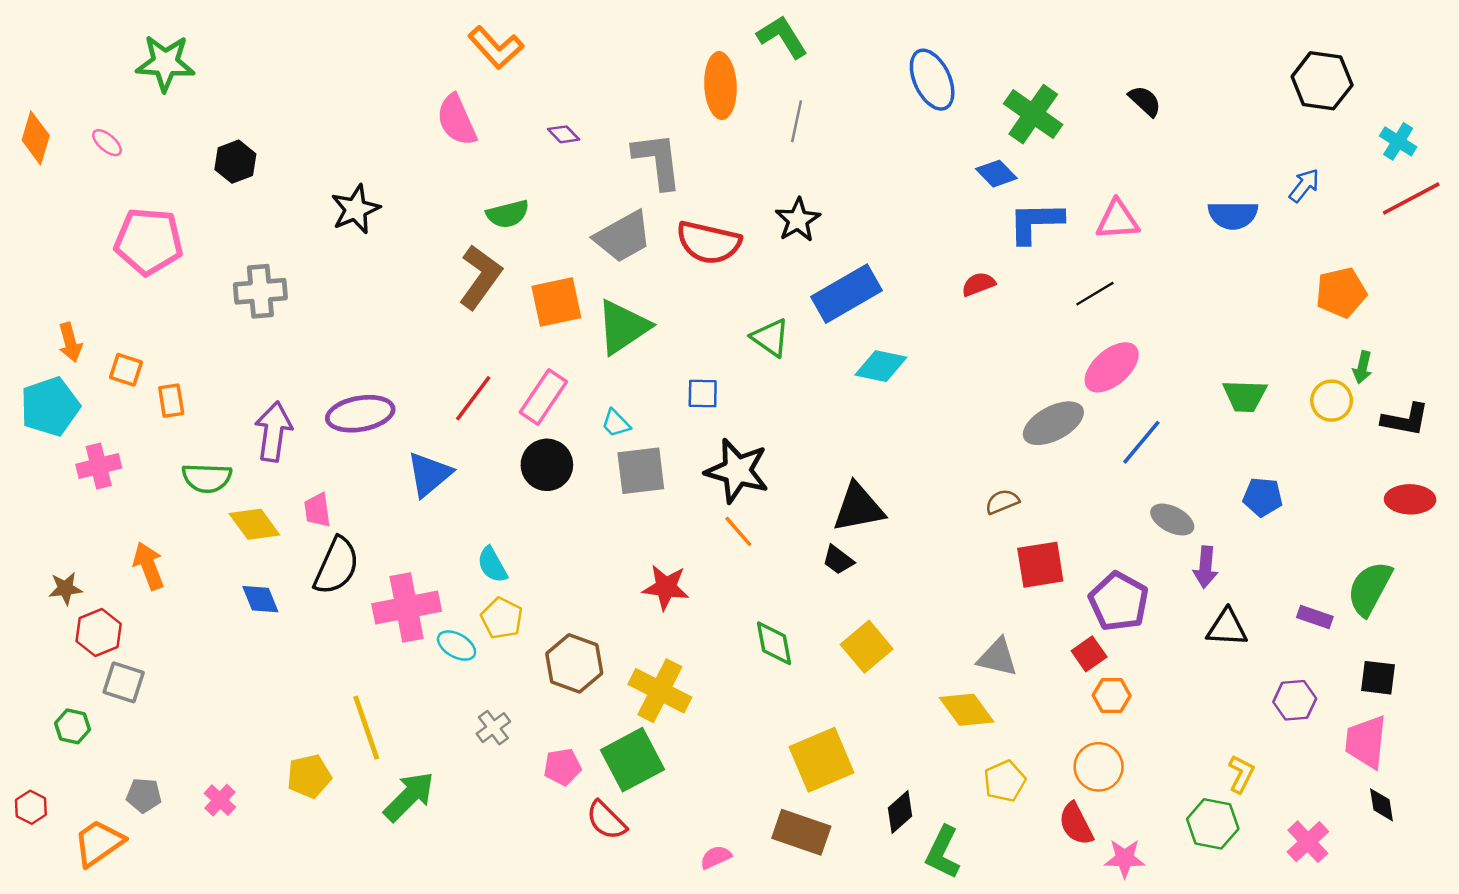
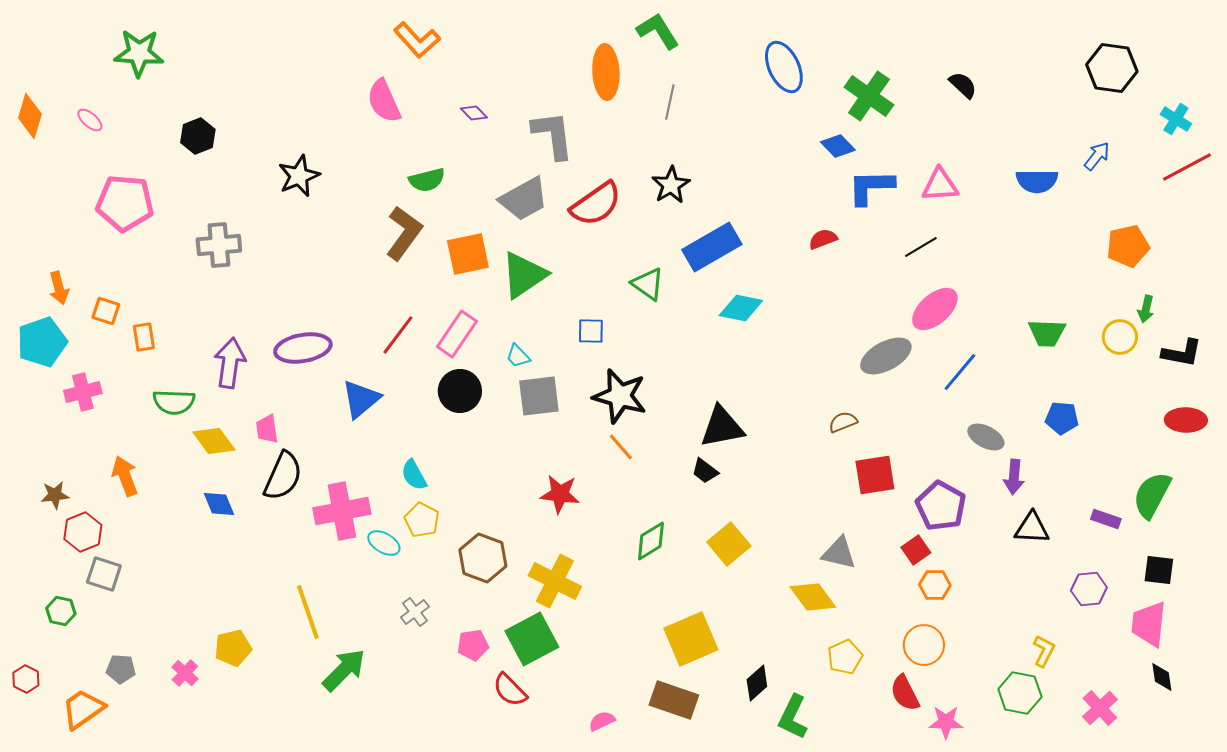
red semicircle: (709, 243) -> (596, 204), turned -48
green diamond: (774, 643) -> (651, 541), turned 69
yellow pentagon: (309, 776) -> (233, 648), moved

